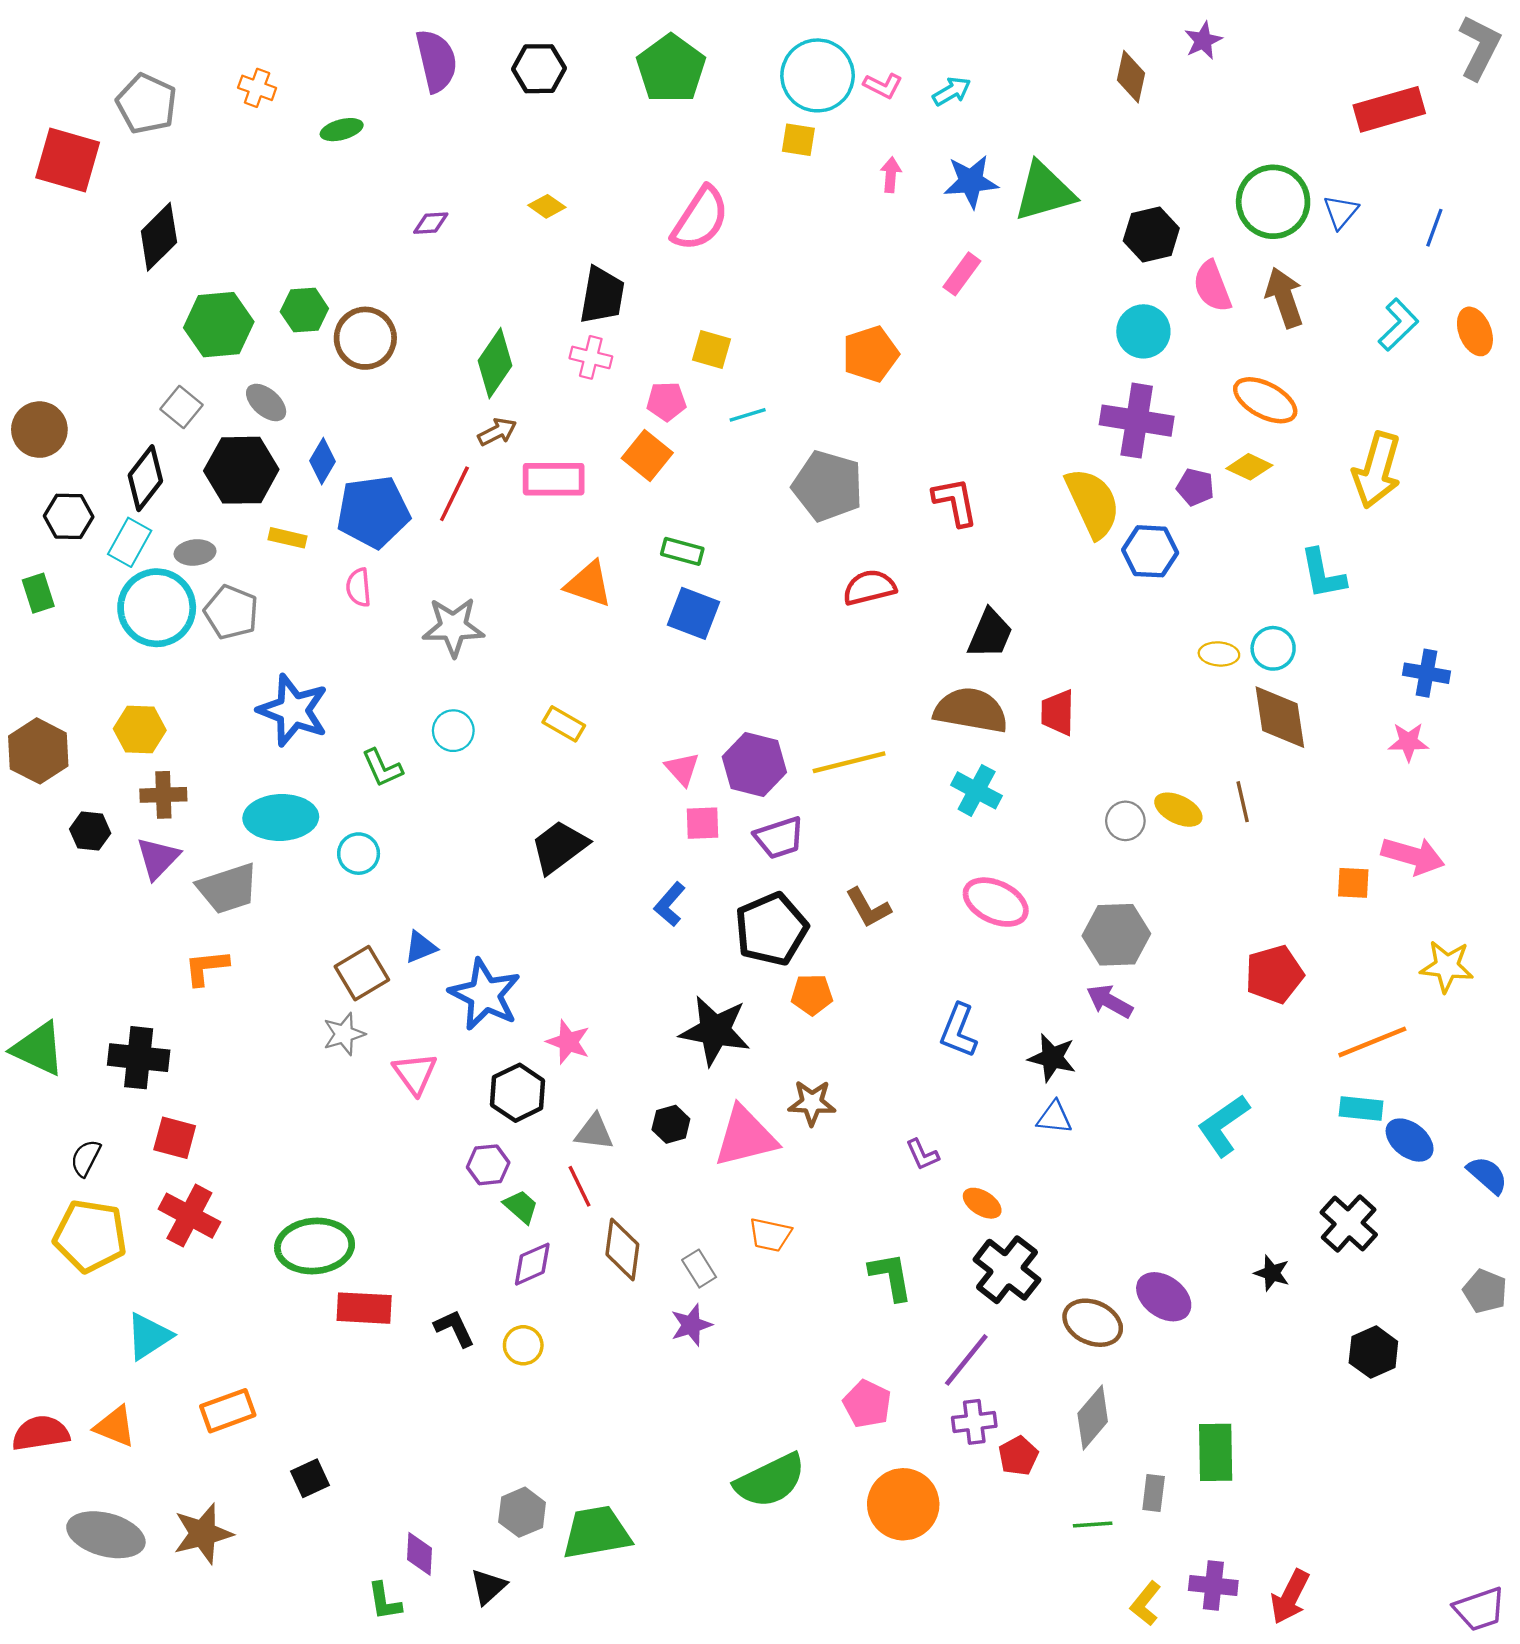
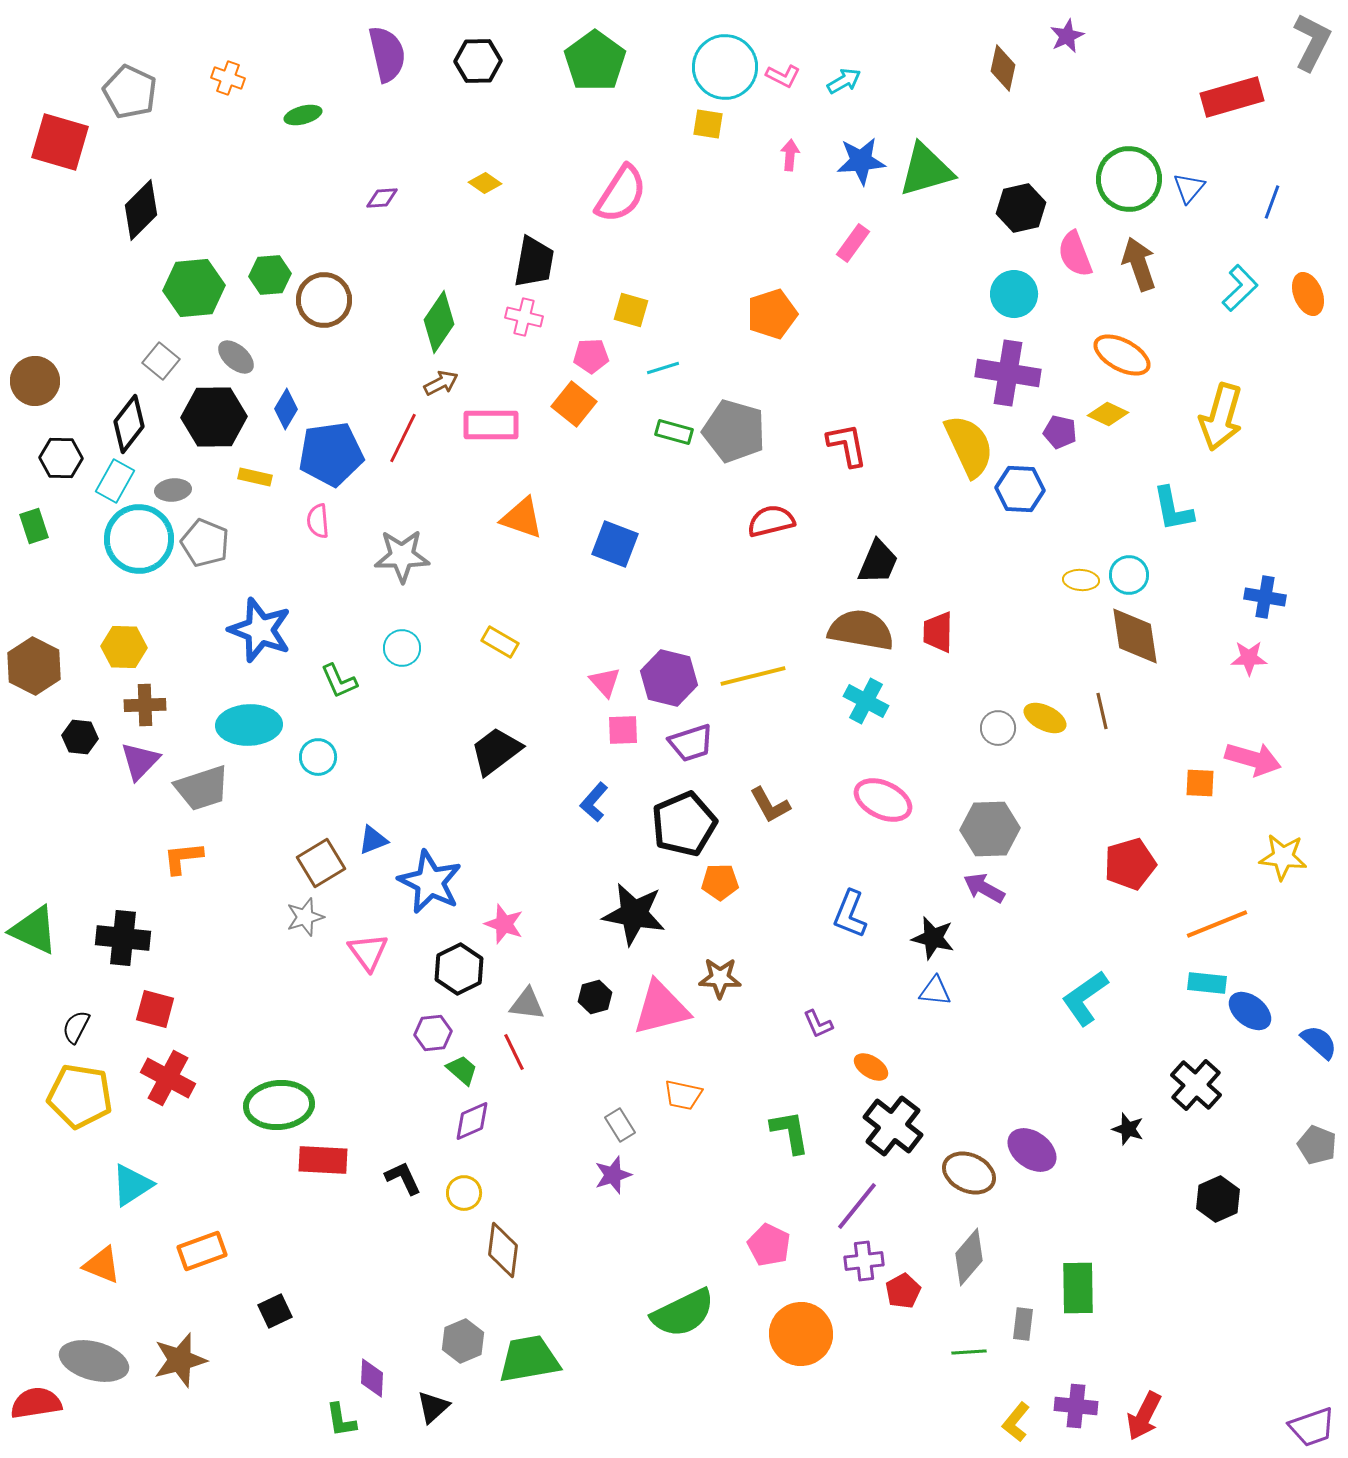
green rectangle: (682, 551) -> (674, 432), moved
brown diamond: (622, 1249) -> (503, 1250), moved
red semicircle: (41, 1433) -> (36, 1403), moved

